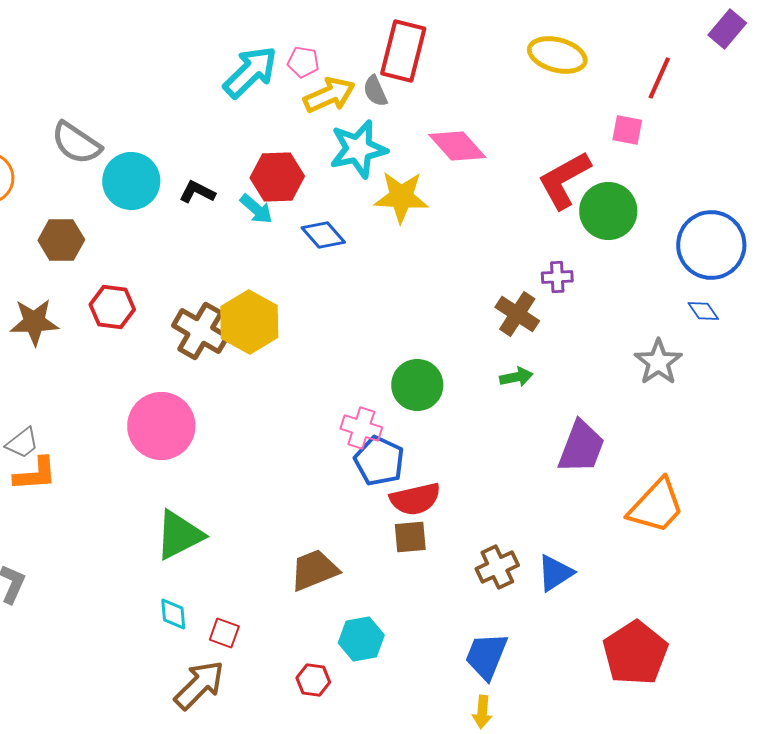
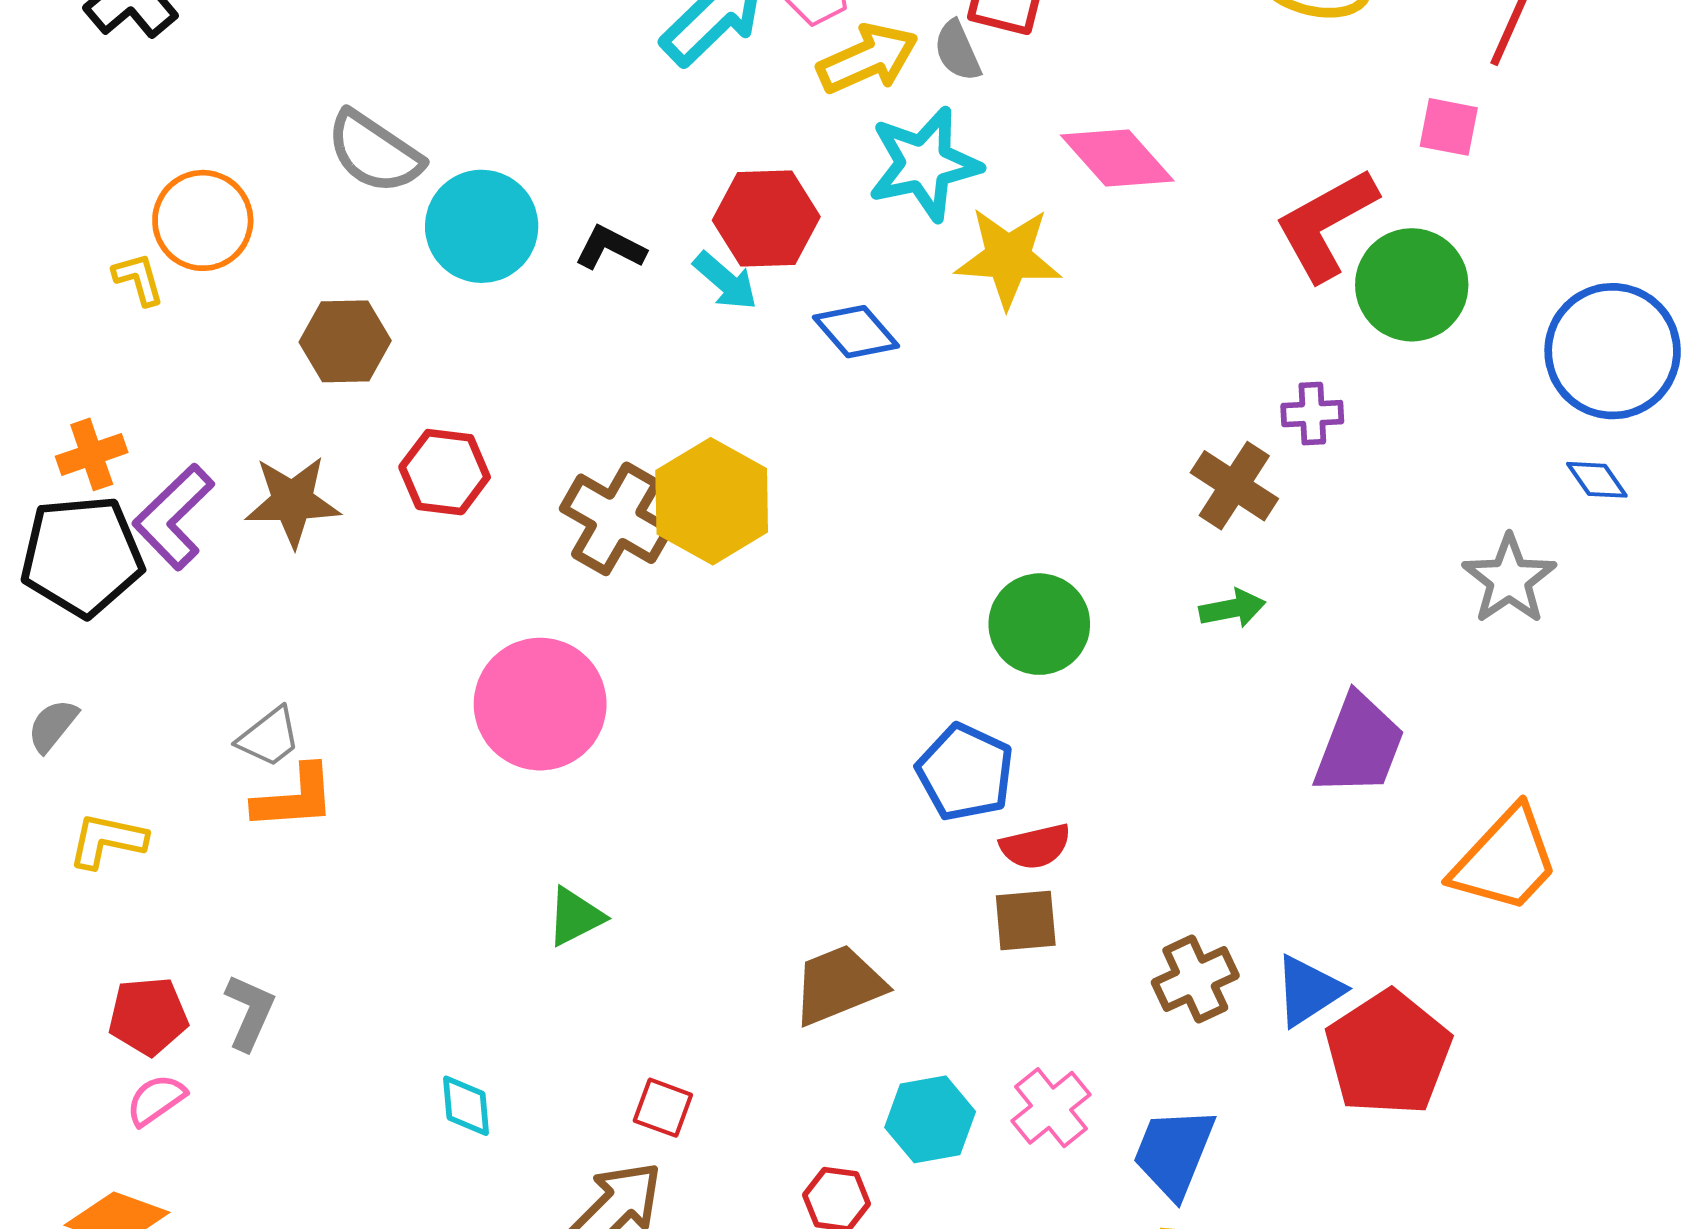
pink cross: (361, 428) -> (1051, 1108), moved, turned 33
red semicircle: (415, 499) -> (1035, 846), size x0.7
green triangle: (179, 535) -> (575, 917), size x0.6
cyan diamond: (173, 614) -> (466, 1106), moved
red pentagon: (635, 653) -> (1388, 1053), moved

